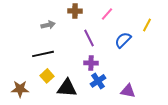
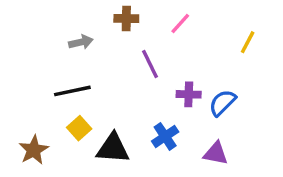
blue semicircle: (123, 40) -> (222, 103), moved
purple cross: (91, 63) -> (189, 94), moved
brown star: (20, 89) -> (34, 150), turned -30

